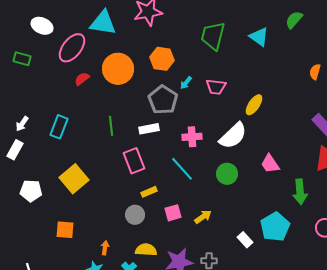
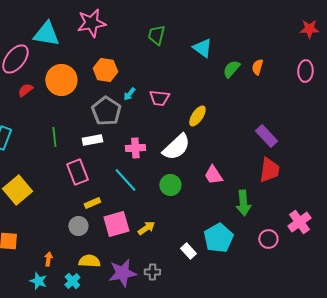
green semicircle: (294, 20) -> (231, 69), moved
green trapezoid: (213, 36) -> (156, 35), moved, size x0.7
orange semicircle: (315, 72) -> (257, 67), moved
pink square: (173, 213) -> (116, 224), size x1.5

